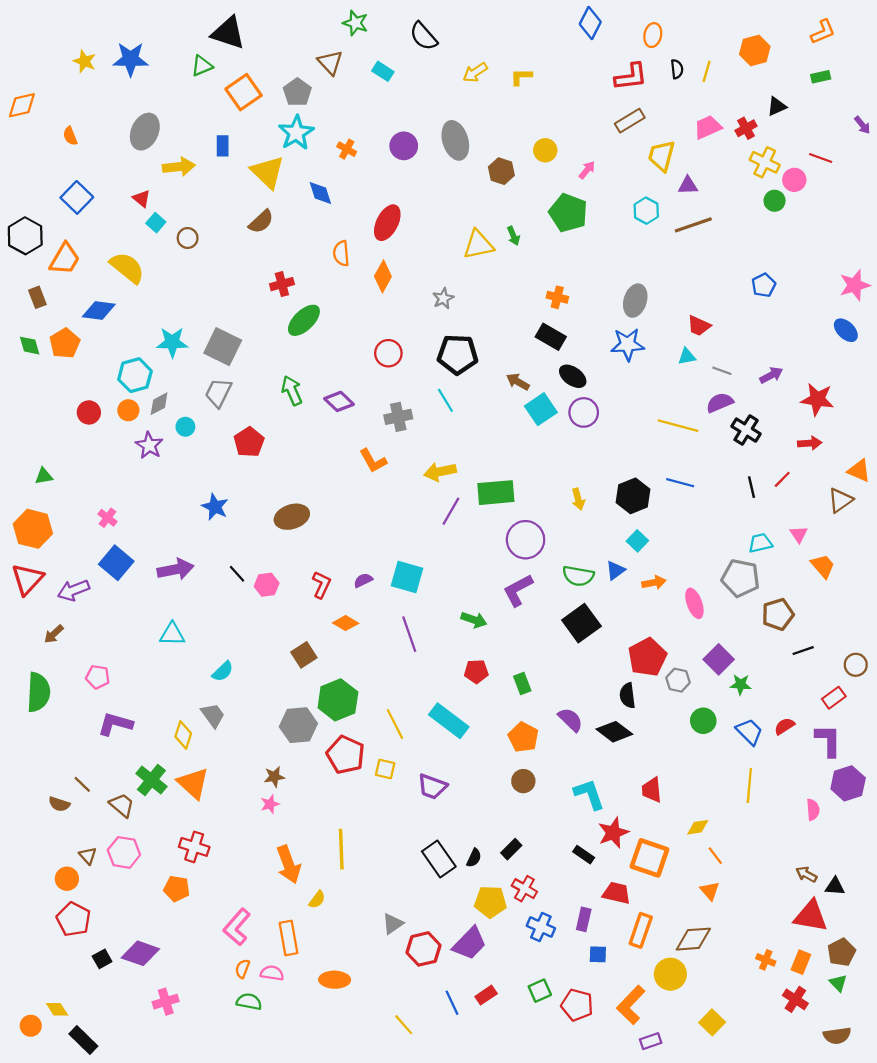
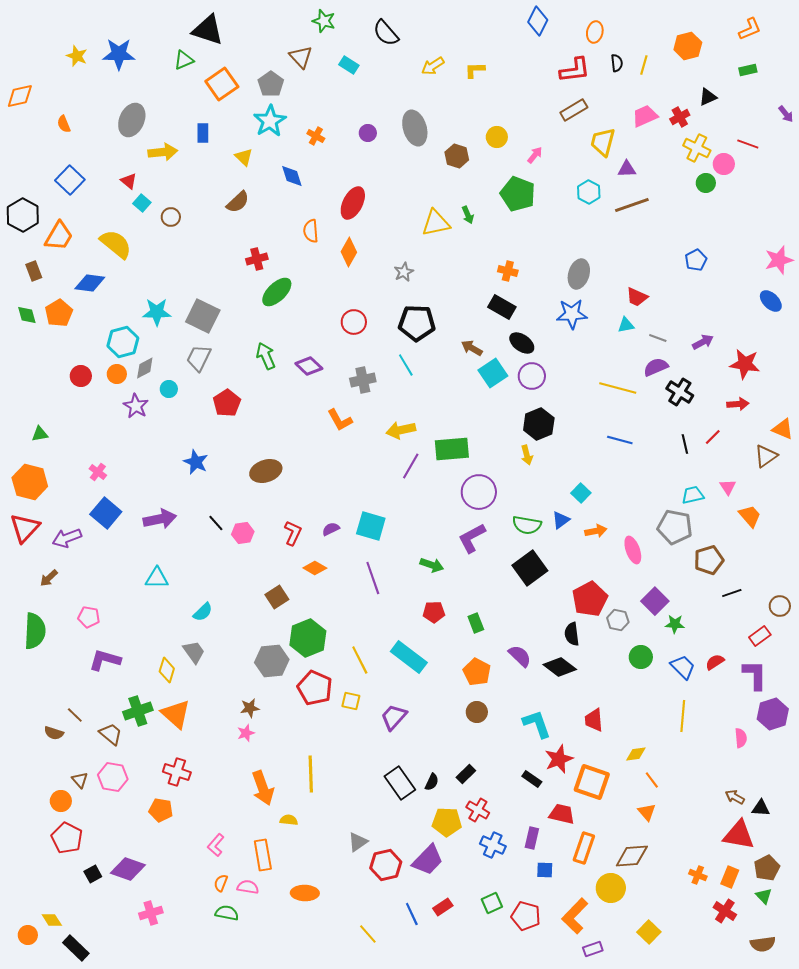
purple circle: (404, 146) -> (368, 133), size x0.7
yellow triangle: (268, 172) -> (244, 157), size x0.6
black hexagon: (633, 496) -> (539, 424), moved
green cross: (151, 780) -> (138, 711), turned 32
purple trapezoid: (432, 787) -> (394, 717), turned 112
yellow semicircle: (317, 900) -> (289, 820), turned -120
pink L-shape: (237, 927) -> (216, 845), size x0.7

